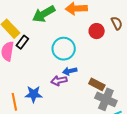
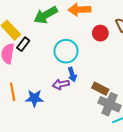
blue arrow: (70, 71) -> (72, 74), turned -96
orange line: (14, 102) -> (13, 92), moved

